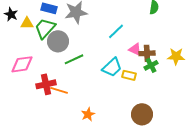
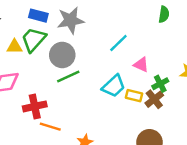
yellow triangle: (27, 23) -> (14, 47), moved
gray circle: (58, 41) -> (62, 55), moved
brown cross: (147, 53) -> (154, 99), moved, turned -35
orange line: (59, 90) -> (50, 127), moved

